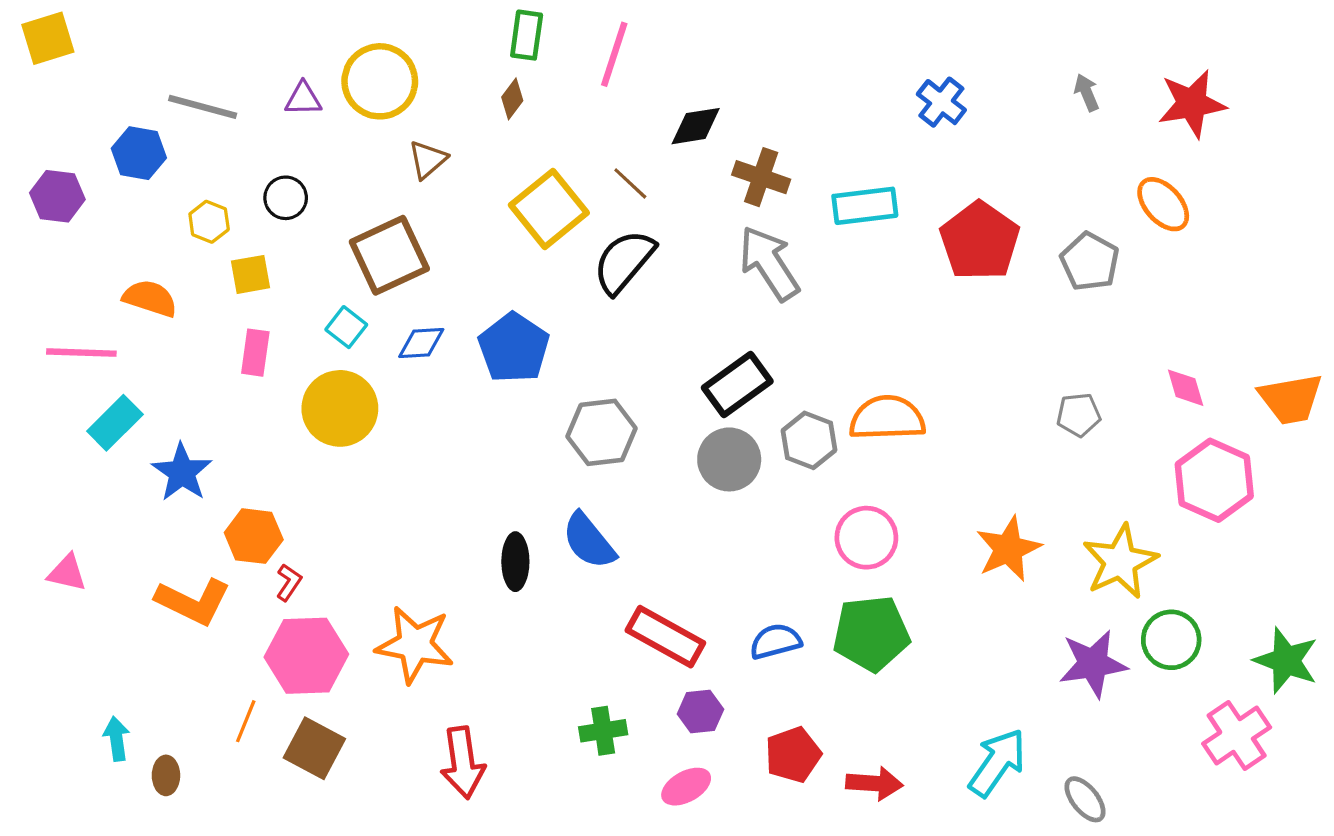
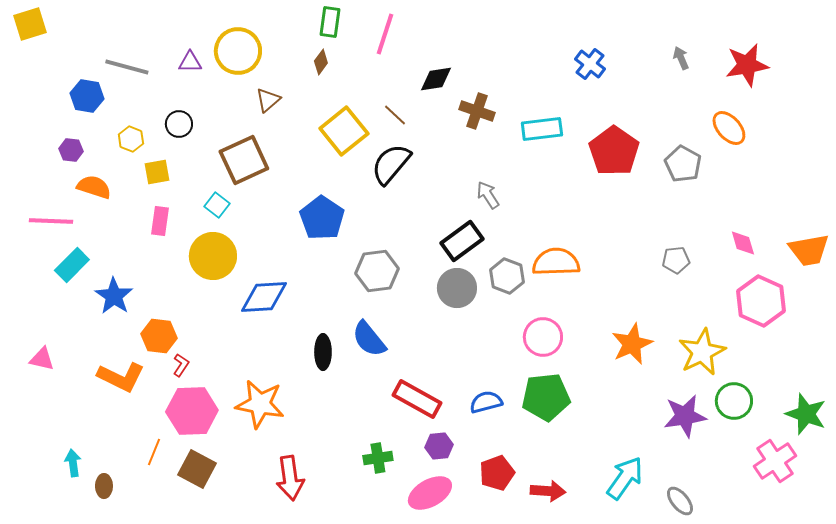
purple hexagon: (57, 196) -> (71, 150), moved, size x0.7
gray arrow: (769, 263) -> (488, 195), moved, size x0.6
blue diamond: (421, 343) -> (264, 297), moved, size x1.6
pink ellipse: (686, 787) -> (430, 493), size x1.4

